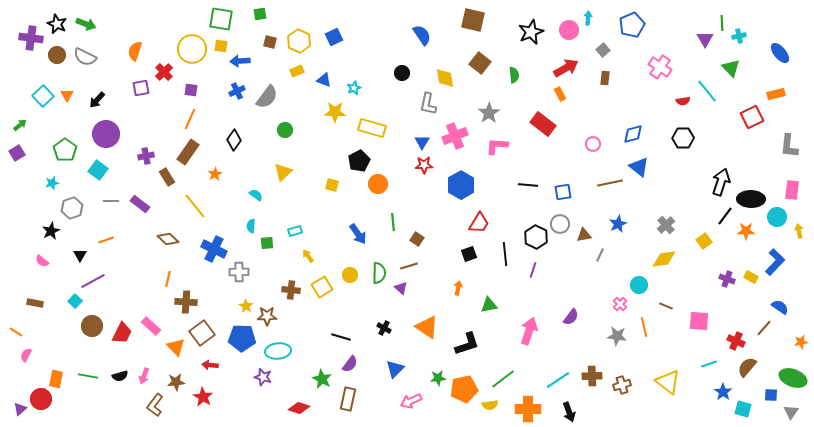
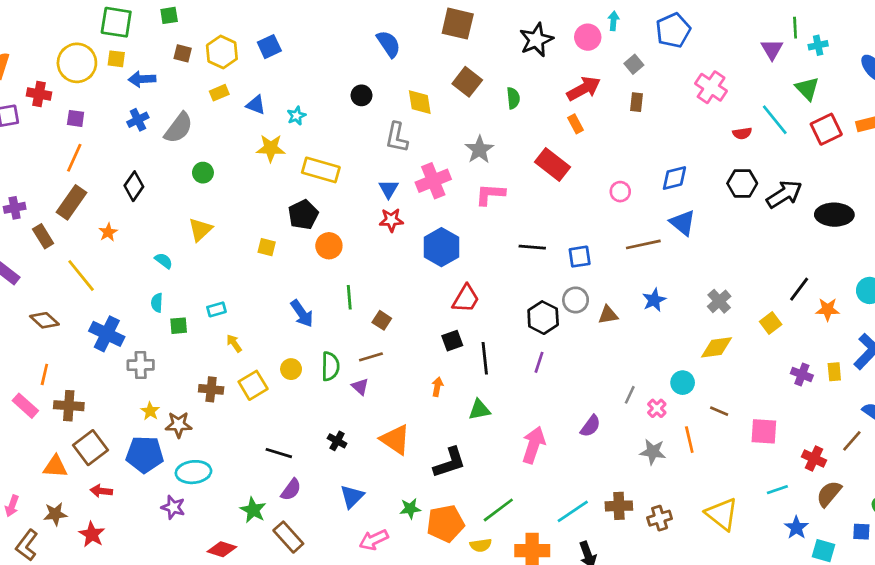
red cross: (164, 72) -> (39, 94), turned -36
red square: (752, 117) -> (826, 129), moved
black arrow: (721, 182) -> (784, 194), moved, turned 40
black ellipse: (751, 199) -> (834, 215), moved
black line: (505, 254) -> (485, 358), moved
gray line: (600, 255) -> (630, 395), moved
yellow rectangle: (751, 277) -> (834, 372), turned 56
pink rectangle: (151, 326) -> (25, 406), moved
orange triangle: (176, 347) -> (55, 467), turned -42
brown rectangle: (348, 399) -> (288, 537), turned -55

